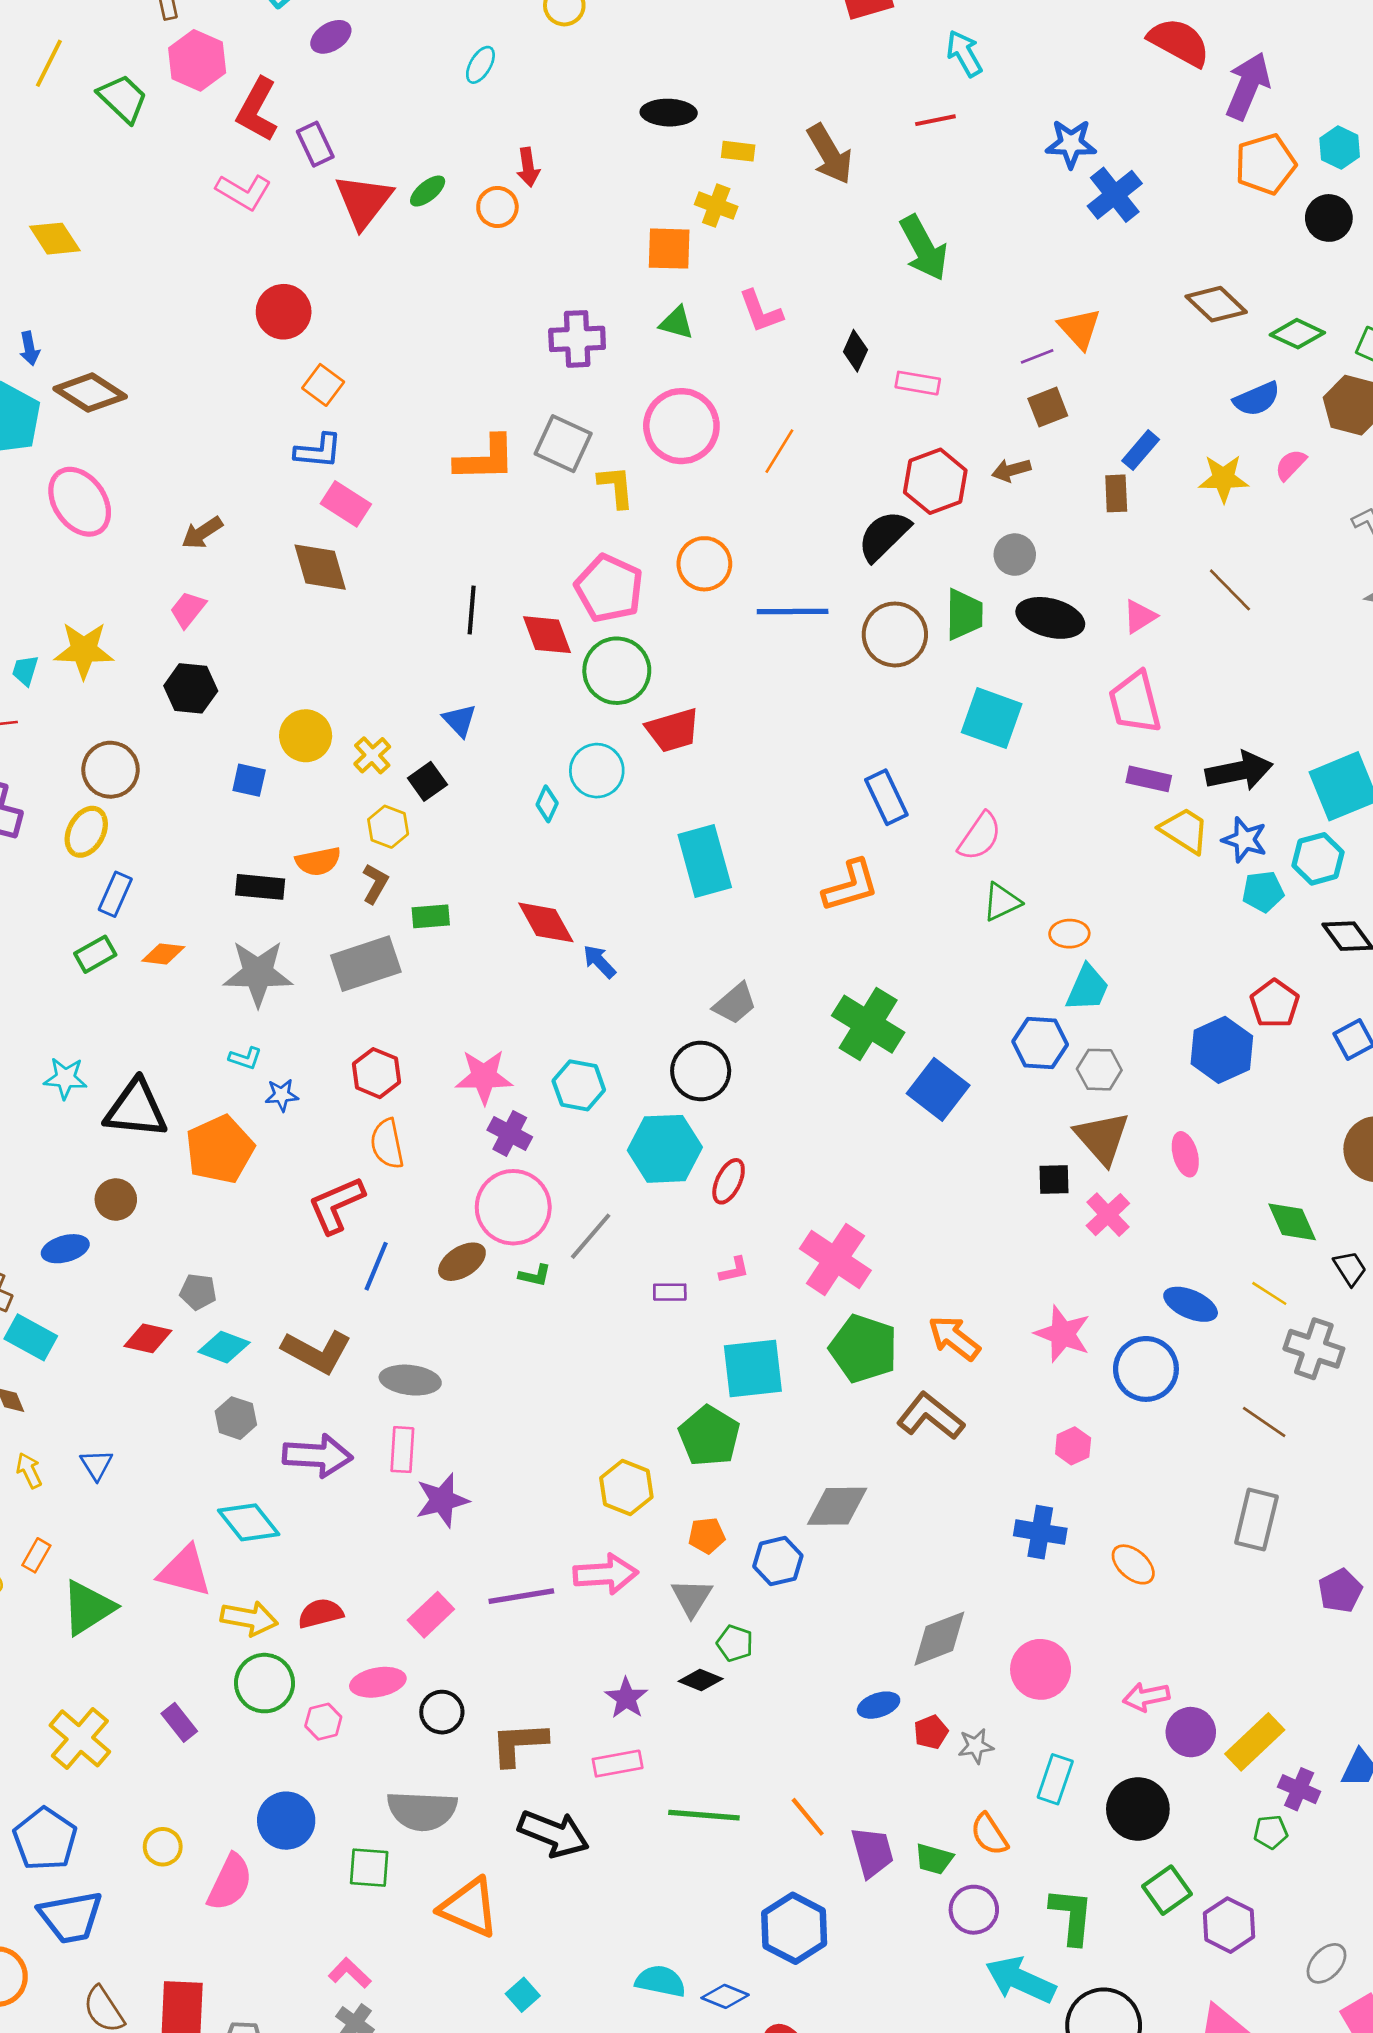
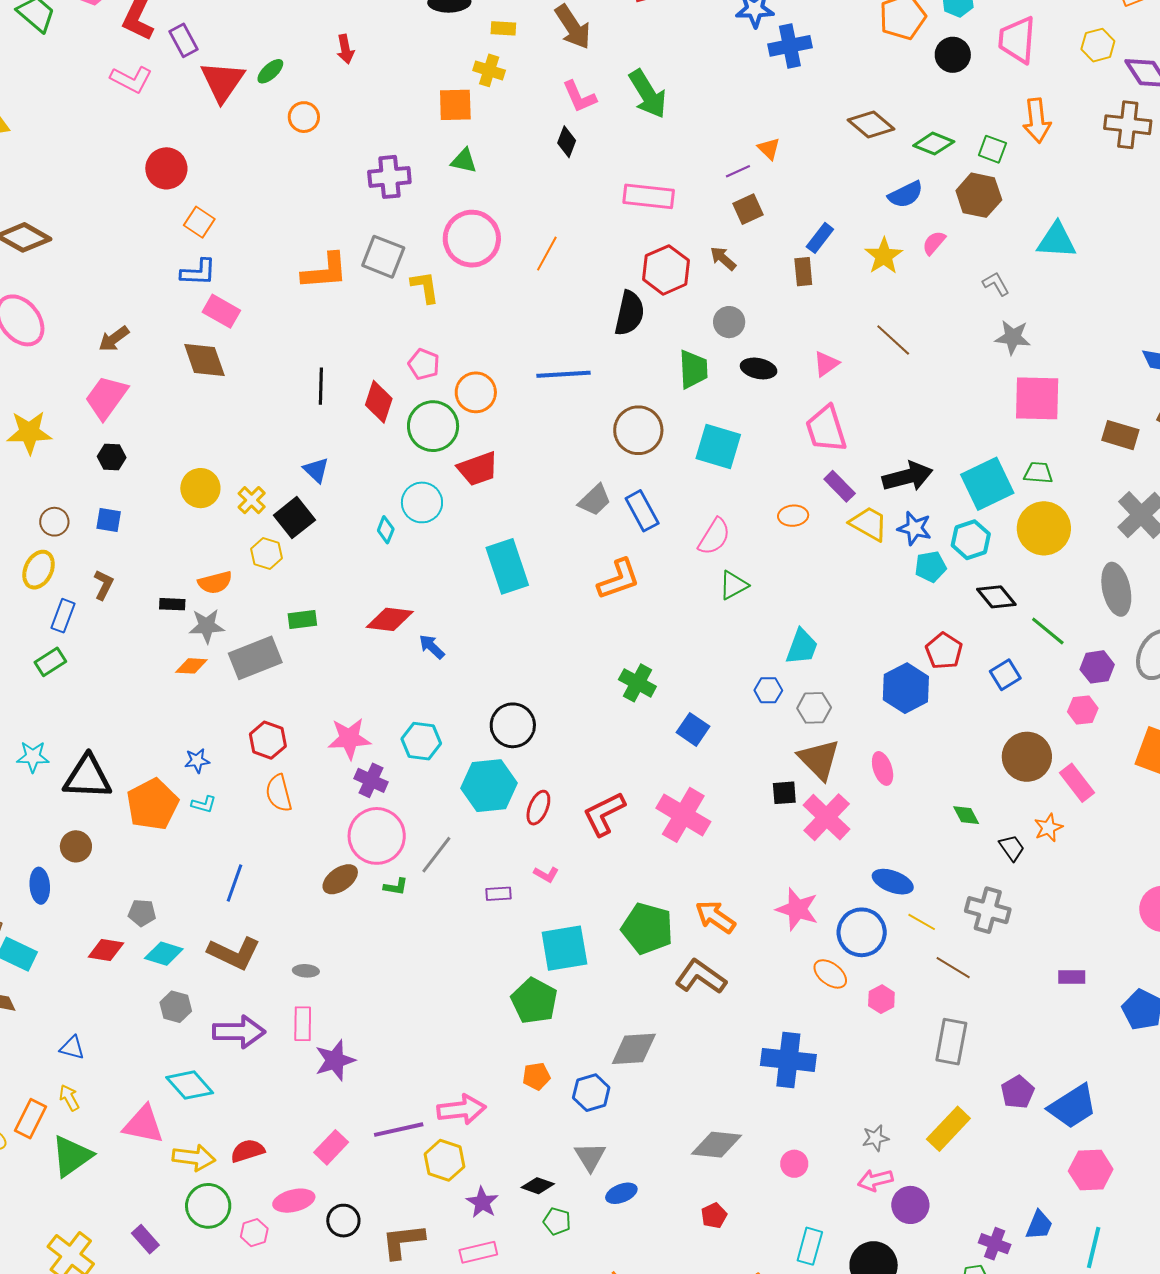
blue cross: (1115, 195) -> (790, 46), turned 30
orange circle: (497, 207) -> (304, 117), moved
pink L-shape: (761, 311) -> (579, 97), moved
orange triangle: (1080, 329) -> (769, 149), size x0.7
black diamond: (855, 351) -> (567, 142), moved
pink rectangle: (918, 383) -> (649, 196), size x1.5
brown arrow: (1011, 470) -> (723, 258), turned 60
yellow star: (1223, 478) -> (884, 256), turned -30
black semicircle: (884, 536) -> (629, 313), turned 150
orange circle: (704, 564) -> (476, 392), moved
pink pentagon: (609, 588) -> (424, 364), size x0.6
pink trapezoid: (188, 609) -> (106, 397), size x1.6
black ellipse: (1050, 618) -> (759, 368), size x0.7
brown circle: (895, 634) -> (638, 430), moved
red diamond: (547, 635) -> (379, 402), turned 42
black hexagon: (191, 688) -> (112, 457), size x0.7
brown circle: (111, 770) -> (54, 522), size x0.7
purple rectangle: (1149, 779) -> (840, 486), turned 36
blue square: (249, 780) -> (109, 520), moved
black square: (427, 781) -> (294, 518), size x1.4
brown L-shape: (375, 884) -> (104, 585), moved
black rectangle: (260, 887) -> (172, 604), size x0.7
red diamond: (546, 922) -> (390, 619), turned -51
orange ellipse: (1069, 934) -> (793, 516), moved
orange diamond: (163, 954) -> (191, 666), moved
gray star: (258, 973) -> (207, 626), moved, size x0.7
gray trapezoid: (735, 1004) -> (595, 500), moved
green cross: (868, 1024) -> (637, 683), size x0.7
blue hexagon: (1040, 1043) -> (768, 690), size x0.7
cyan L-shape: (245, 1058) -> (204, 804), moved
blue square: (938, 1089) -> (693, 729), size x0.7
red L-shape: (336, 1205) -> (604, 814), moved
pink cross: (1108, 1215) -> (827, 817), size x1.4
green diamond: (1292, 1222) -> (966, 815), size x0.7
blue ellipse: (65, 1249) -> (40, 886), turned -76
pink cross: (835, 1260) -> (683, 815), moved
blue line: (376, 1266) -> (235, 883), moved
pink L-shape: (734, 1270) -> (546, 874), turned 45
yellow line: (1269, 1293) -> (922, 922), moved
gray ellipse: (410, 1380) -> (306, 971), size x0.6
pink hexagon: (1073, 1446) -> (881, 999), moved
blue triangle: (96, 1465) -> (72, 1048), turned -40
yellow arrow: (29, 1470) -> (69, 1098), moved
yellow hexagon: (626, 1488) -> (444, 1160), moved
blue cross: (1040, 1532) -> (788, 1060), size x1.4
orange rectangle: (36, 1555) -> (30, 1119), size x1.5
orange ellipse: (1133, 1564) -> (830, 974), moved
gray triangle: (692, 1598) -> (590, 1157), moved
gray diamond: (939, 1639) -> (717, 1145), turned 30
green pentagon: (735, 1643) -> (557, 1221), moved
pink circle: (1041, 1669) -> (794, 1164), size x0.6
blue ellipse: (879, 1705) -> (621, 1193), moved
yellow rectangle: (1255, 1742) -> (948, 1129), moved
gray star: (976, 1746) -> (876, 1138), moved

